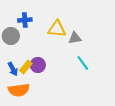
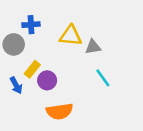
yellow rectangle: (26, 67) -> (32, 69), moved
orange semicircle: (19, 90) -> (60, 111), moved

